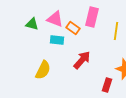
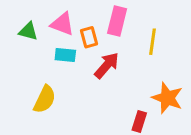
orange rectangle: (73, 28) -> (89, 37), turned 40
red arrow: (82, 60) -> (107, 65), moved

